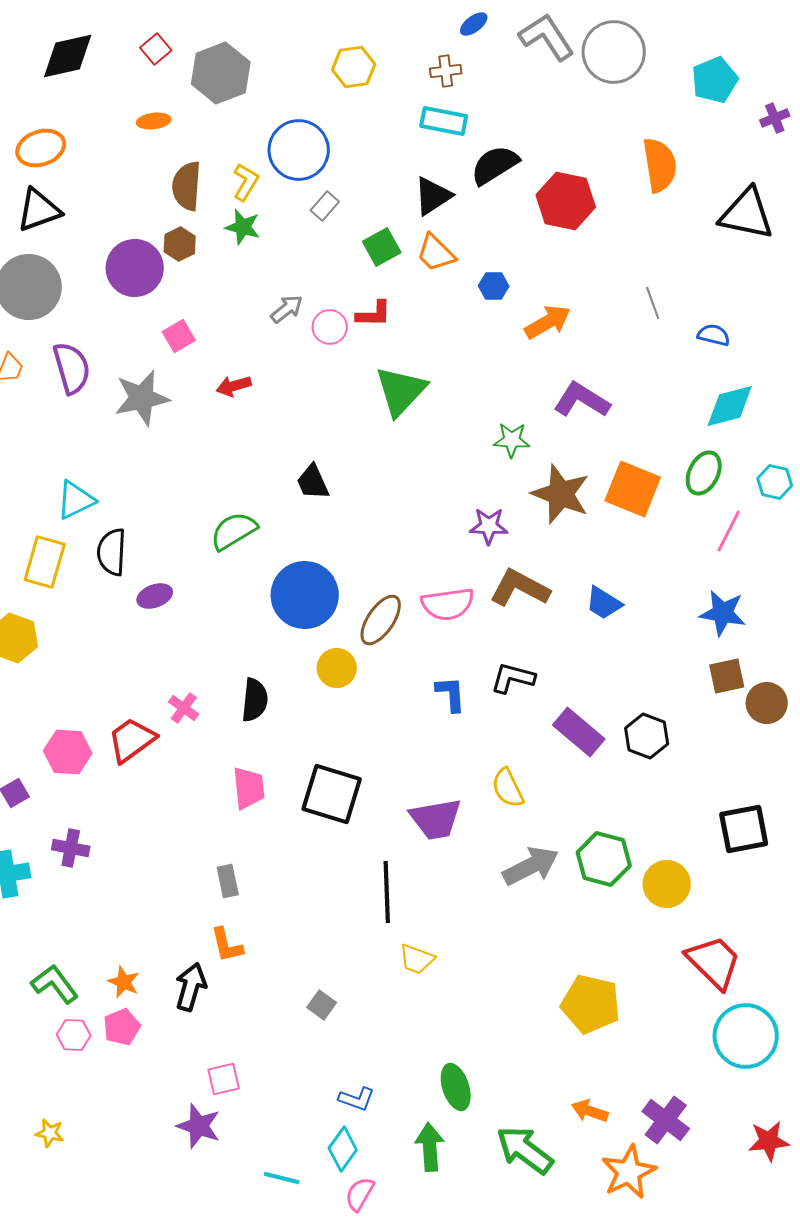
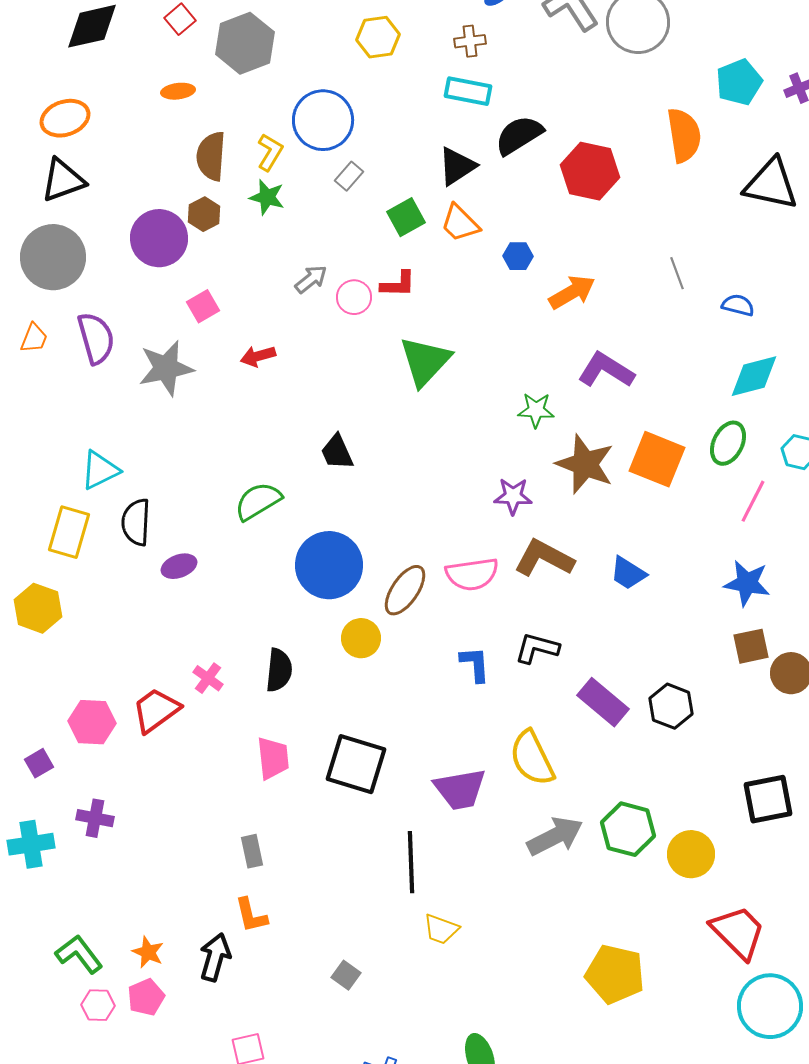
cyan pentagon: (715, 80) -> (739, 82), moved
yellow semicircle: (508, 788) -> (532, 758), size x1.4

